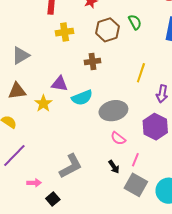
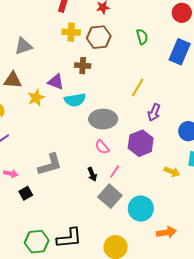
brown hexagon: (108, 30) -> (99, 37), moved
brown cross: (93, 61) -> (83, 66), moved

